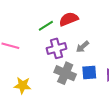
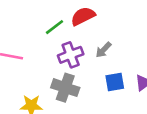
gray cross: (65, 73) -> (65, 88), moved

